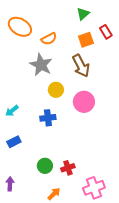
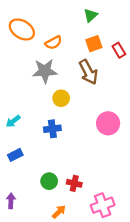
red rectangle: (106, 32) -> (119, 50), moved
gray star: (41, 65) -> (45, 71), turned -30
pink circle: (84, 102) -> (108, 123), moved
red cross: (68, 168) -> (74, 183), turned 32

